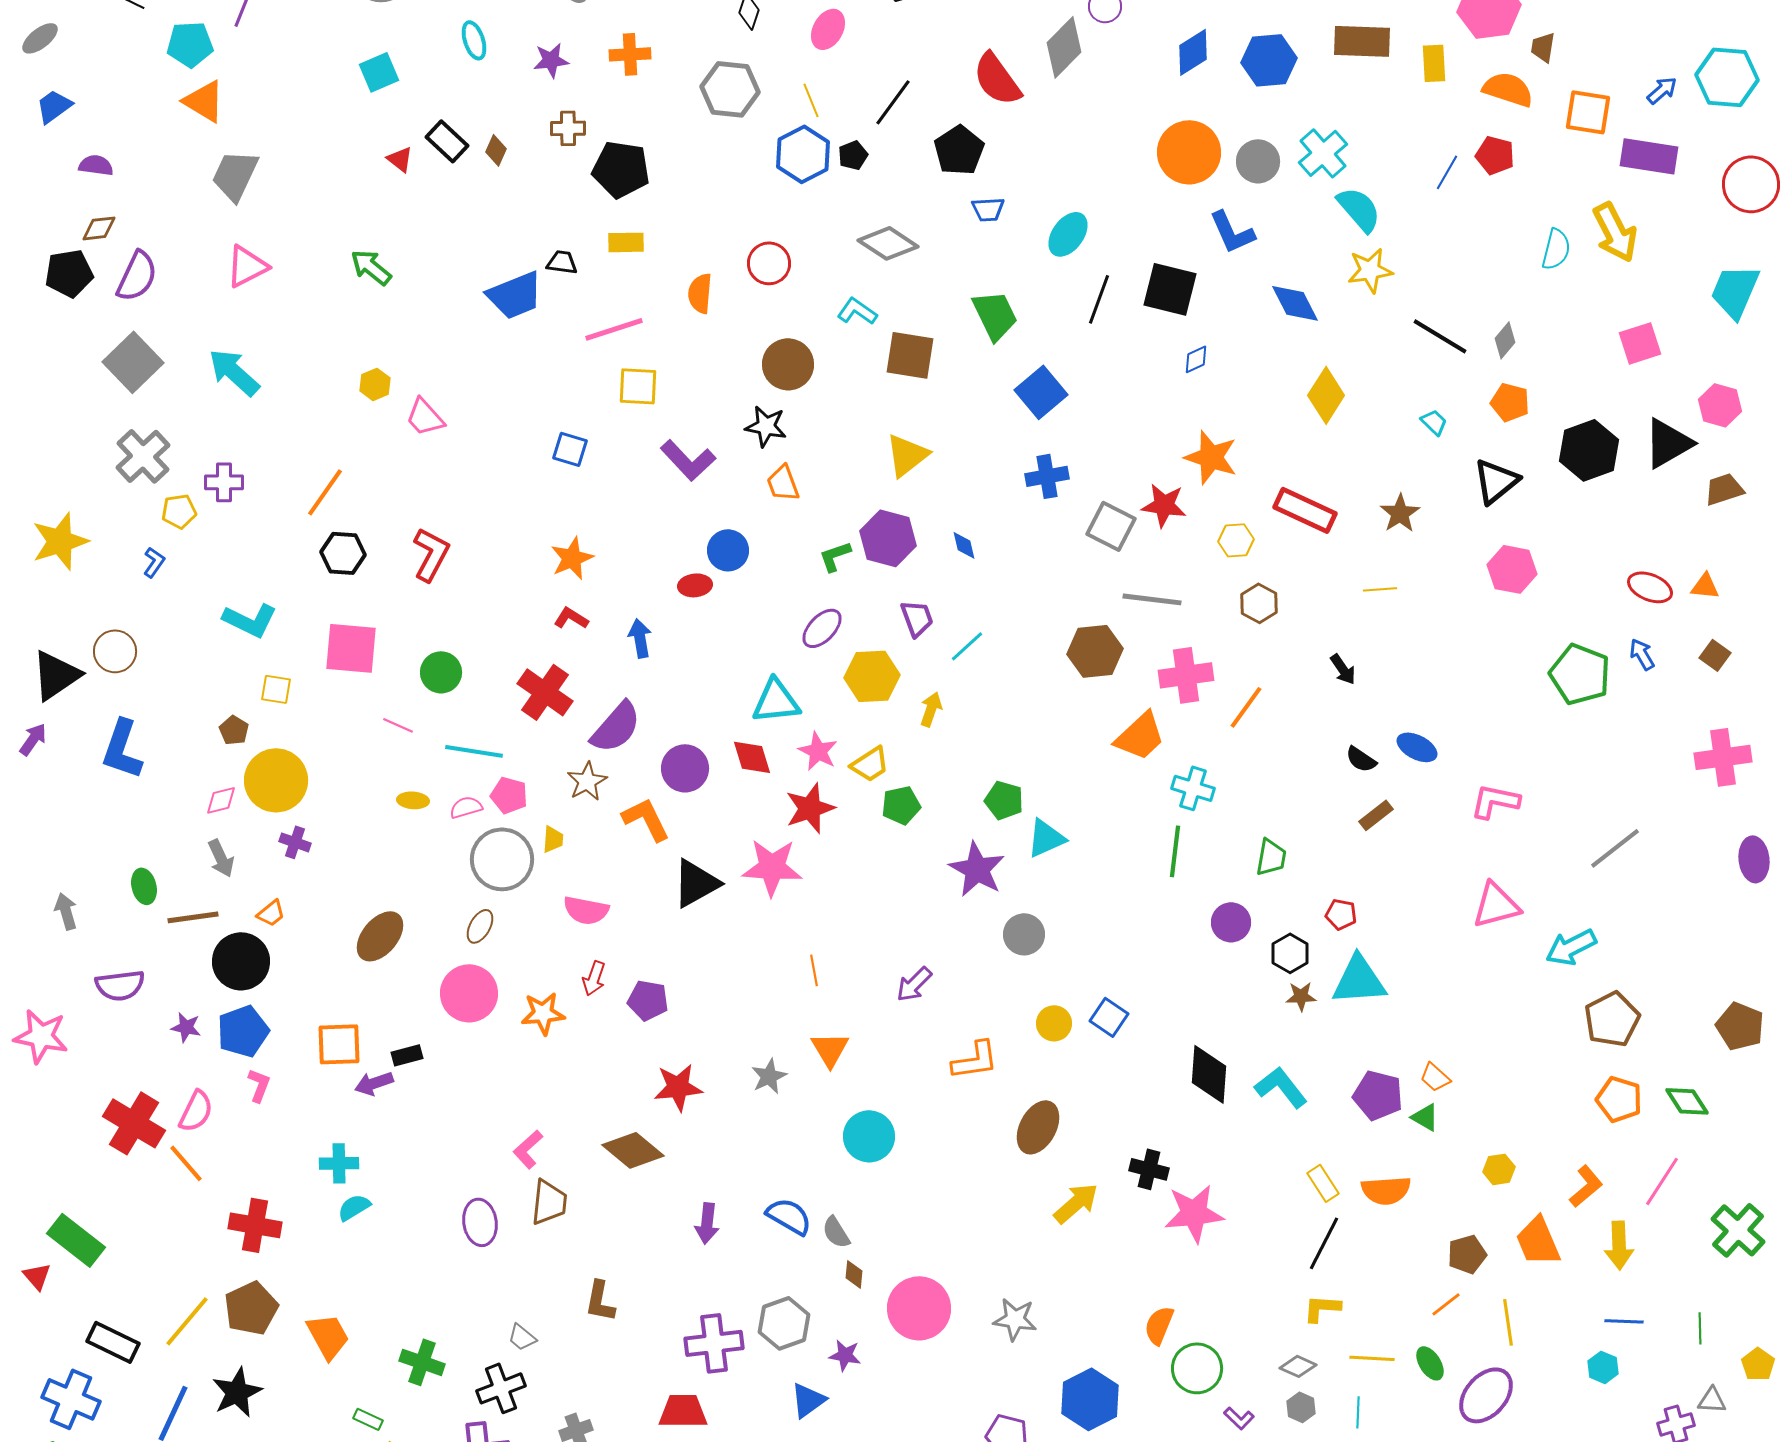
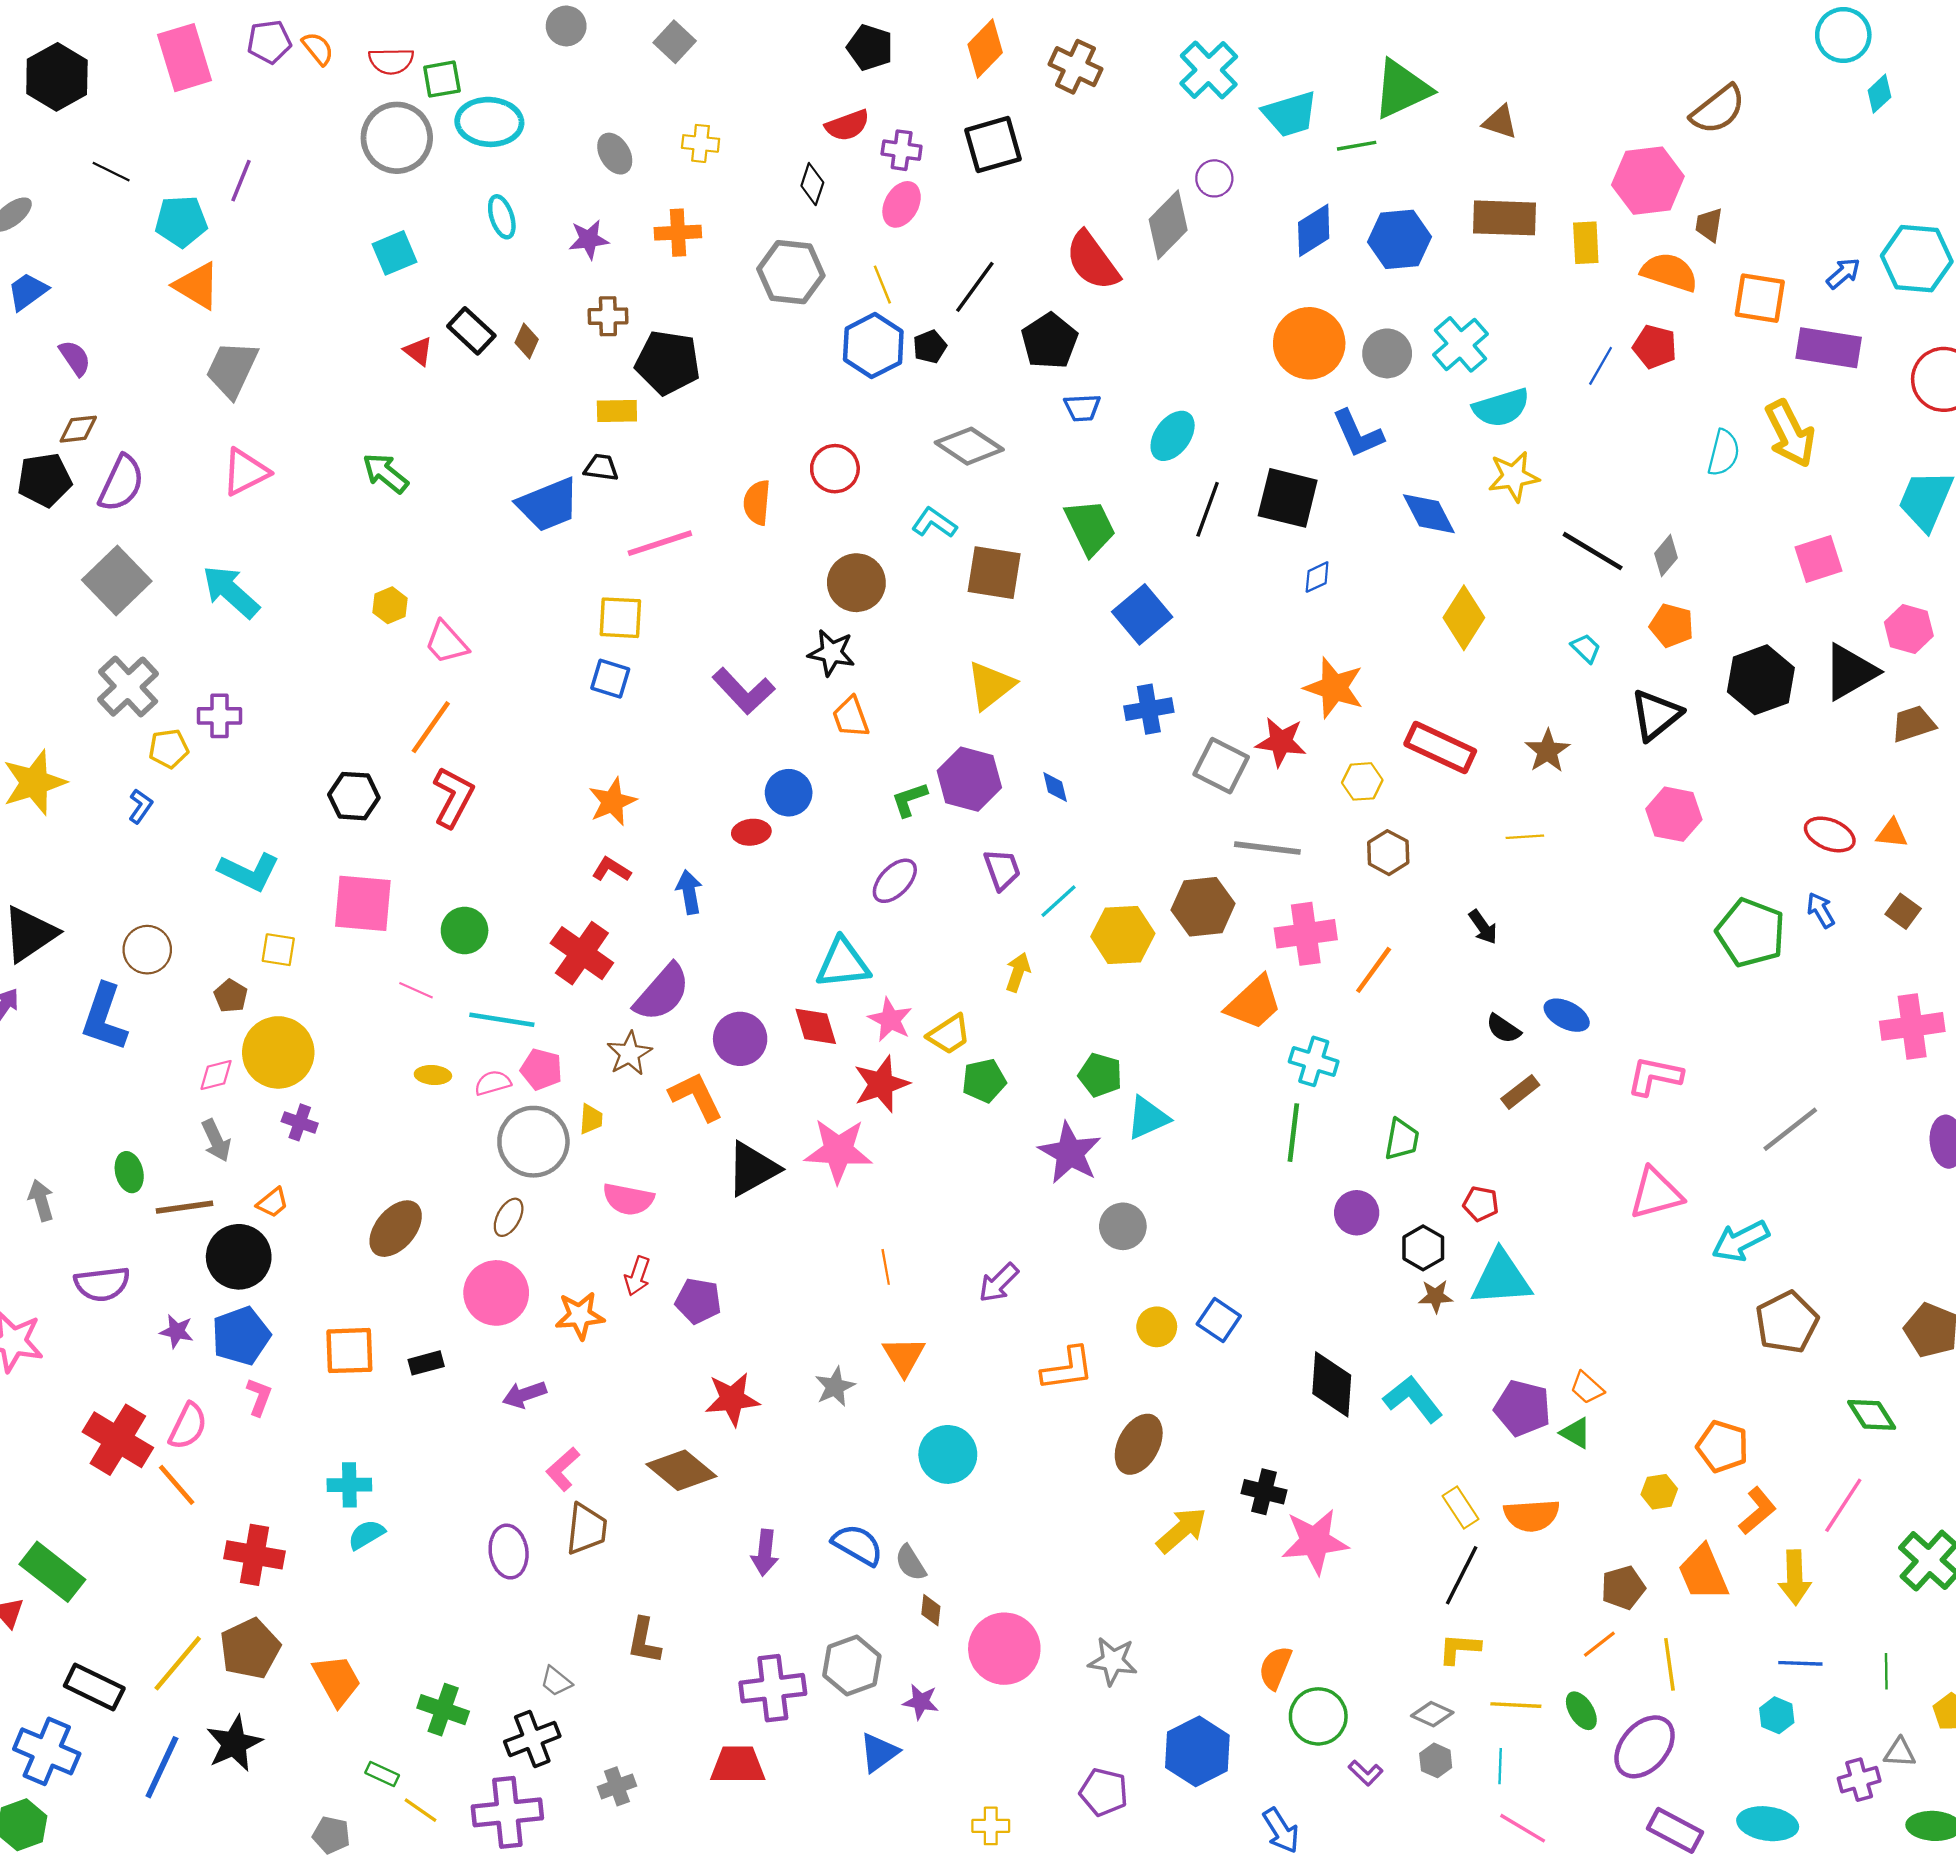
purple semicircle: (96, 165) -> (75, 358), turned 48
cyan semicircle: (1359, 209) -> (1501, 408), turned 114
yellow rectangle: (626, 242) -> (617, 411), moved
yellow square: (638, 386) -> (620, 618), moved
orange line: (325, 492) -> (431, 727), moved
brown circle: (115, 651) -> (147, 950), moved
yellow hexagon: (872, 676) -> (1123, 935), moved
purple arrow: (374, 1083) -> (524, 1395), moved
orange pentagon: (1619, 1099) -> (1722, 1447), moved

